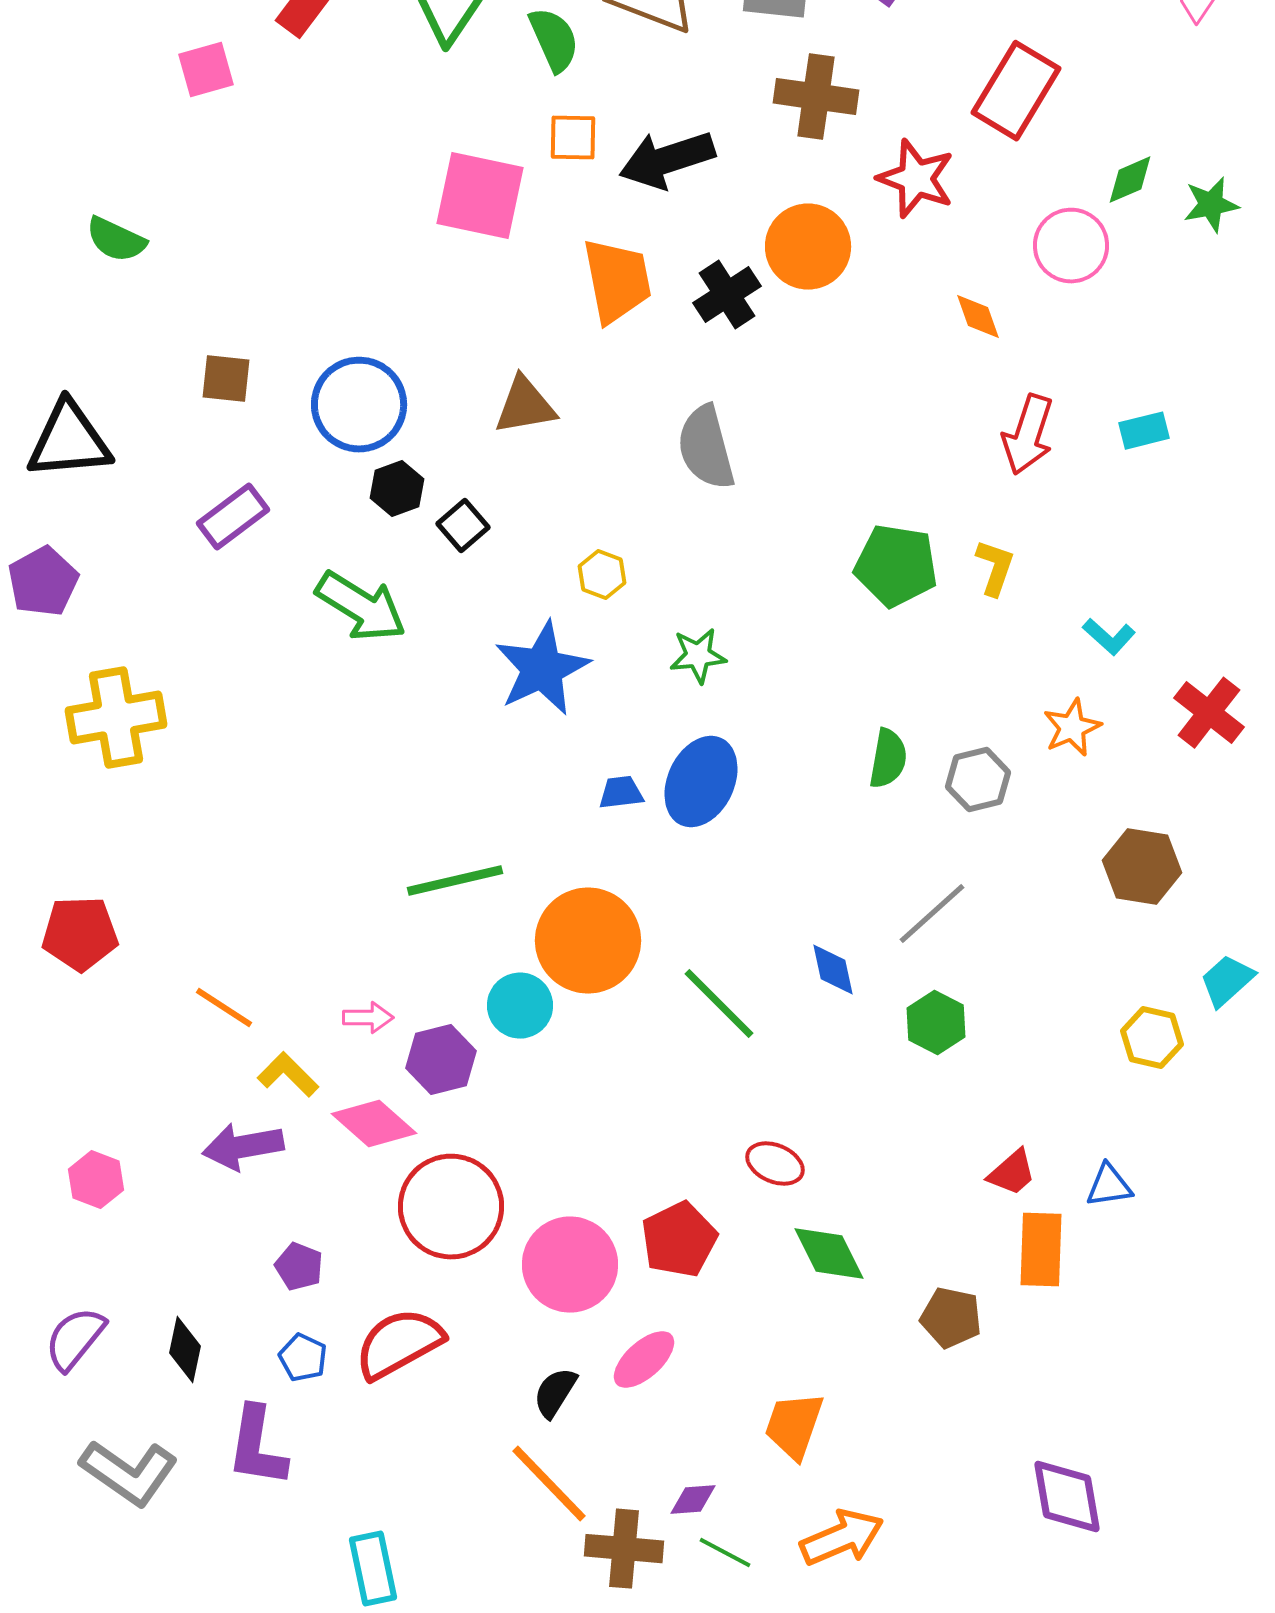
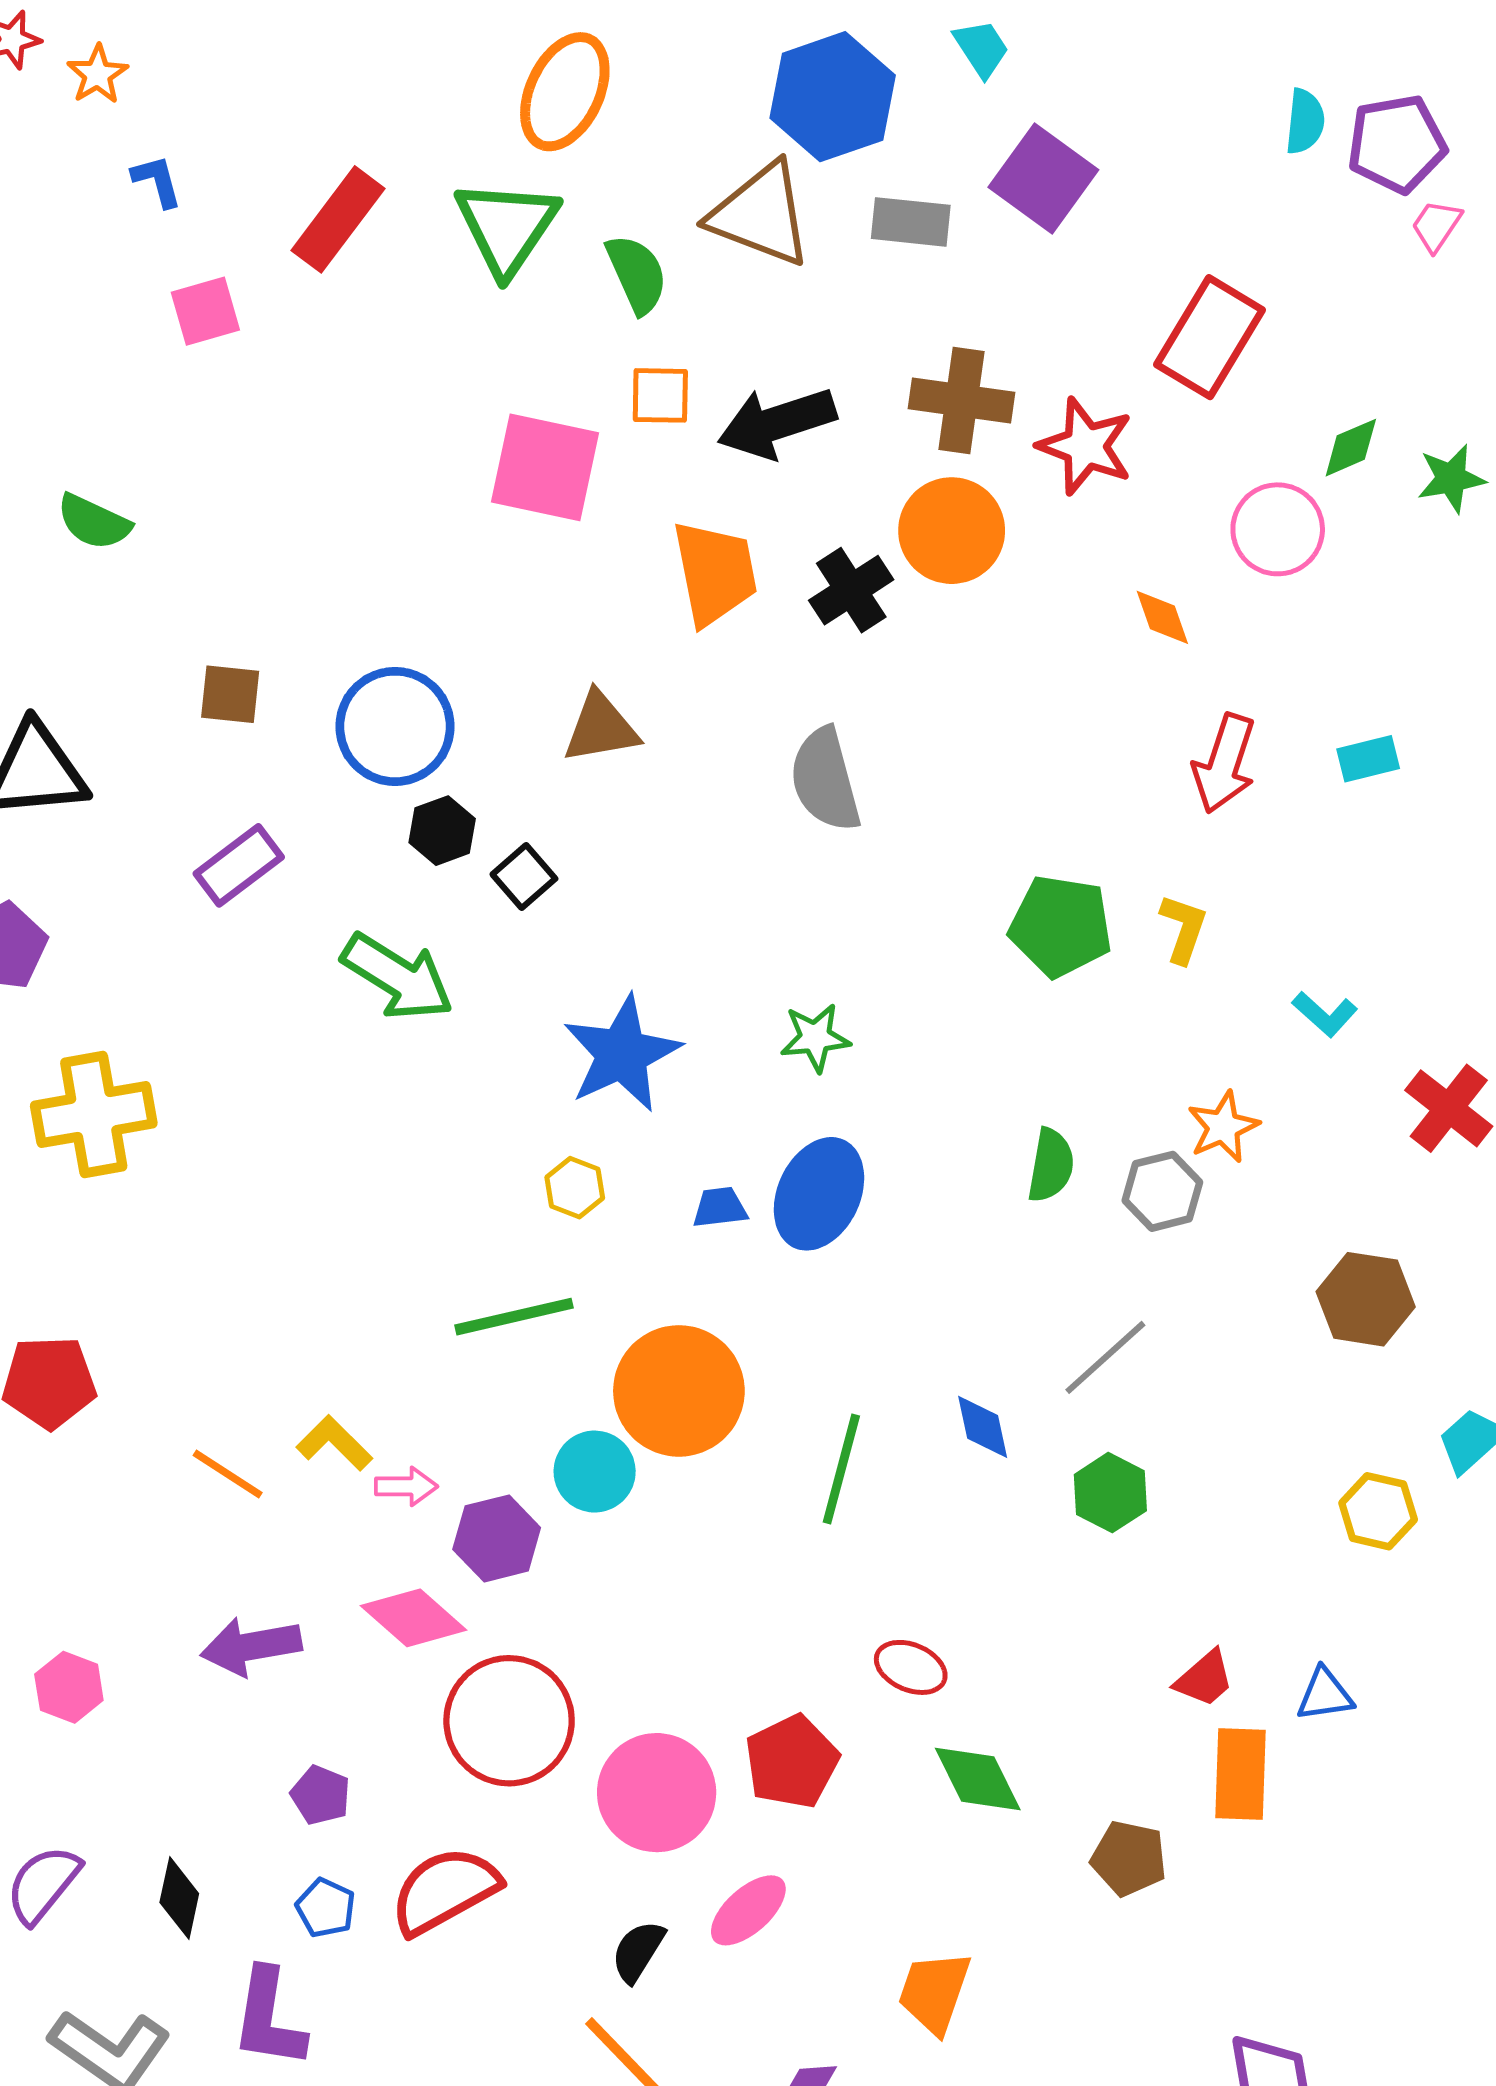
brown cross: (816, 97) -> (962, 400), moved
yellow hexagon: (602, 575) -> (575, 1188), moved
orange star: (1072, 728) -> (1223, 1127), moved
green line: (719, 1004) -> (841, 1469), turned 60
yellow L-shape: (288, 1075) -> (334, 1443), moved

